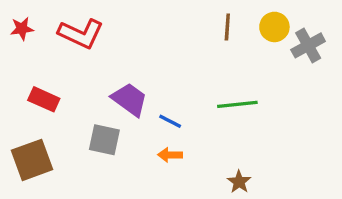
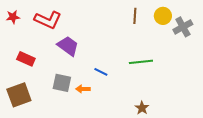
purple trapezoid: (130, 99) -> (68, 46), moved
orange arrow: (170, 155) -> (83, 89), moved

